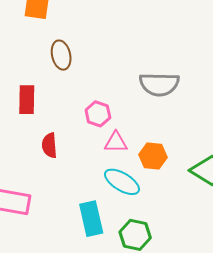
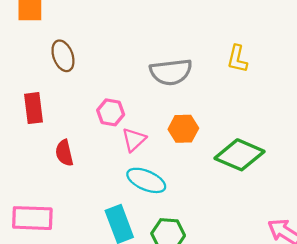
pink triangle: (116, 142) -> (134, 140), turned -35
orange hexagon: (153, 156) -> (183, 129), moved

